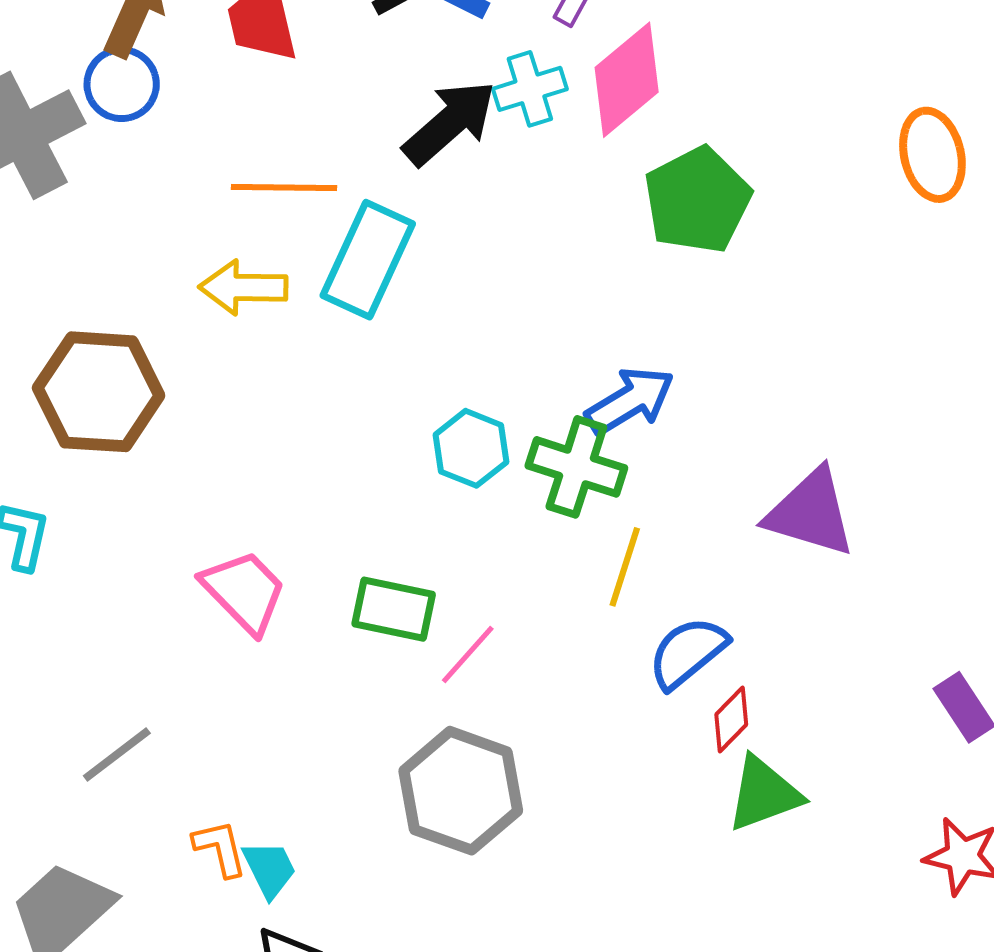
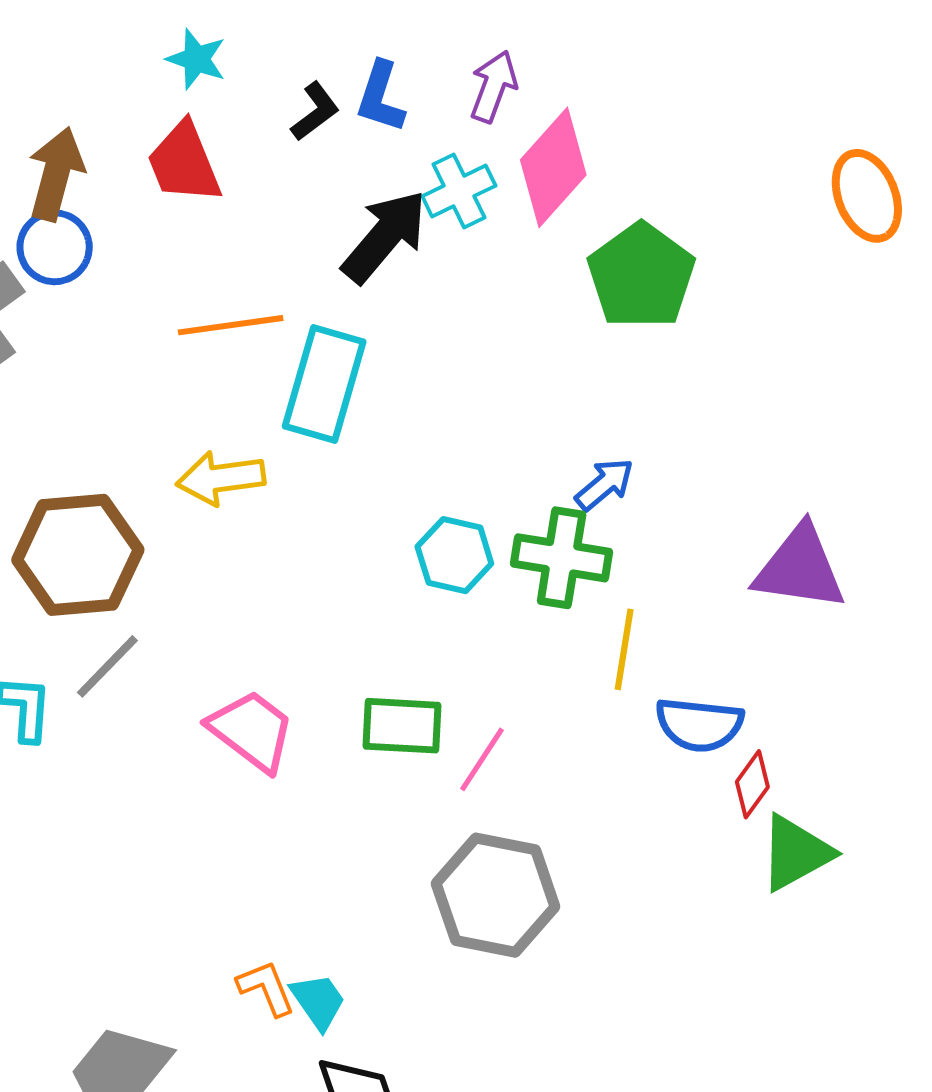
yellow arrow: (243, 287) -> (221, 478), moved
blue arrow: (630, 401) -> (605, 484), size x0.7
blue semicircle: (688, 652) -> (699, 725), turned -126
gray line: (117, 754) -> (107, 666), moved

